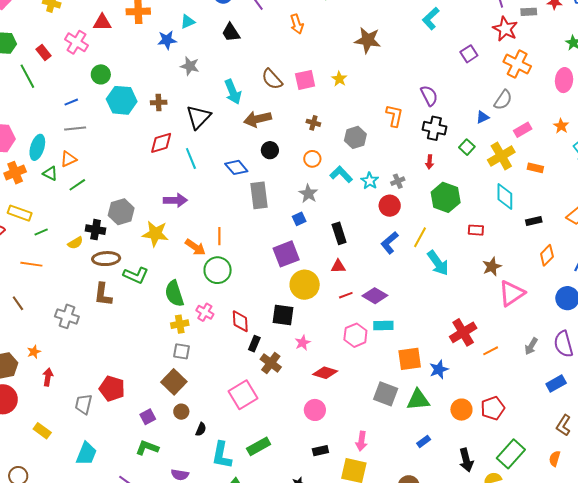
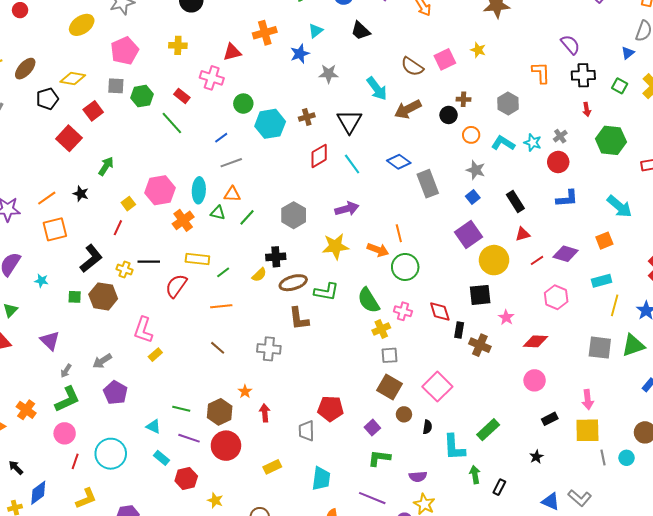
black circle: (270, 150) -> (449, 115), moved
orange triangle: (68, 159) -> (232, 194), turned 42
gray hexagon: (121, 212) -> (294, 215), moved
yellow line: (420, 237) -> (615, 305), moved
blue L-shape: (389, 243) -> (567, 198), turned -130
cyan rectangle: (383, 326) -> (602, 281), moved
orange square: (410, 359) -> (604, 241), moved, size x0.7
pink square: (243, 395) -> (437, 387), moved
yellow rectangle: (42, 431) -> (272, 467), turned -48

